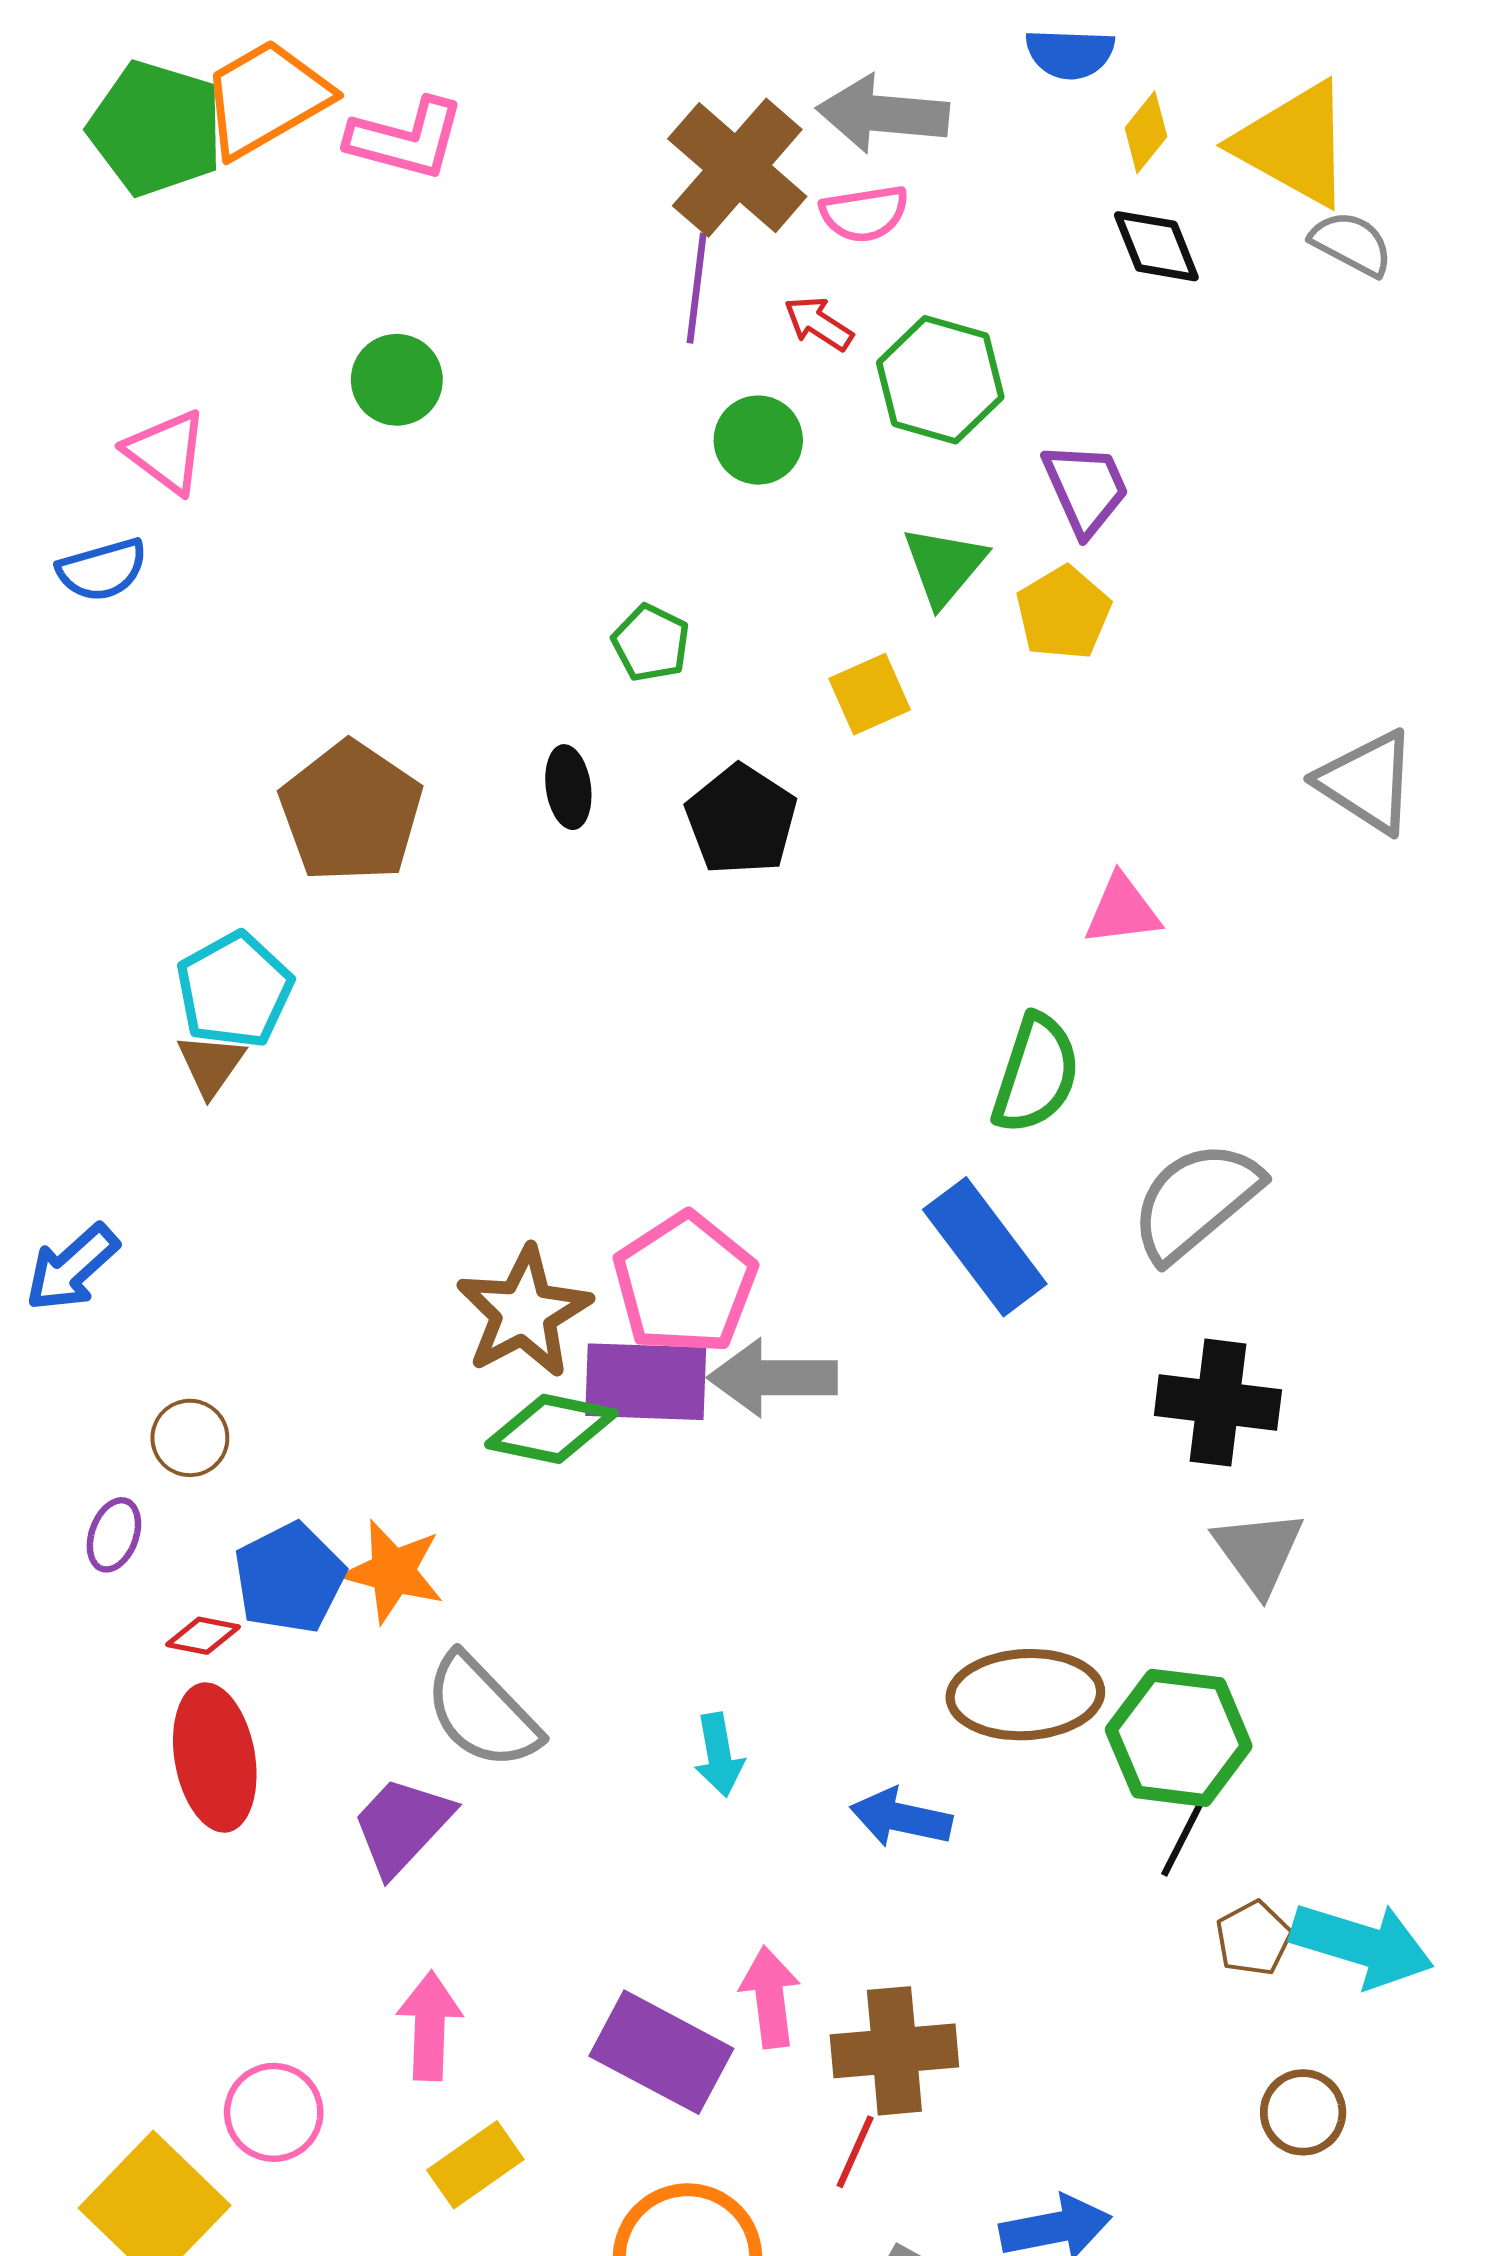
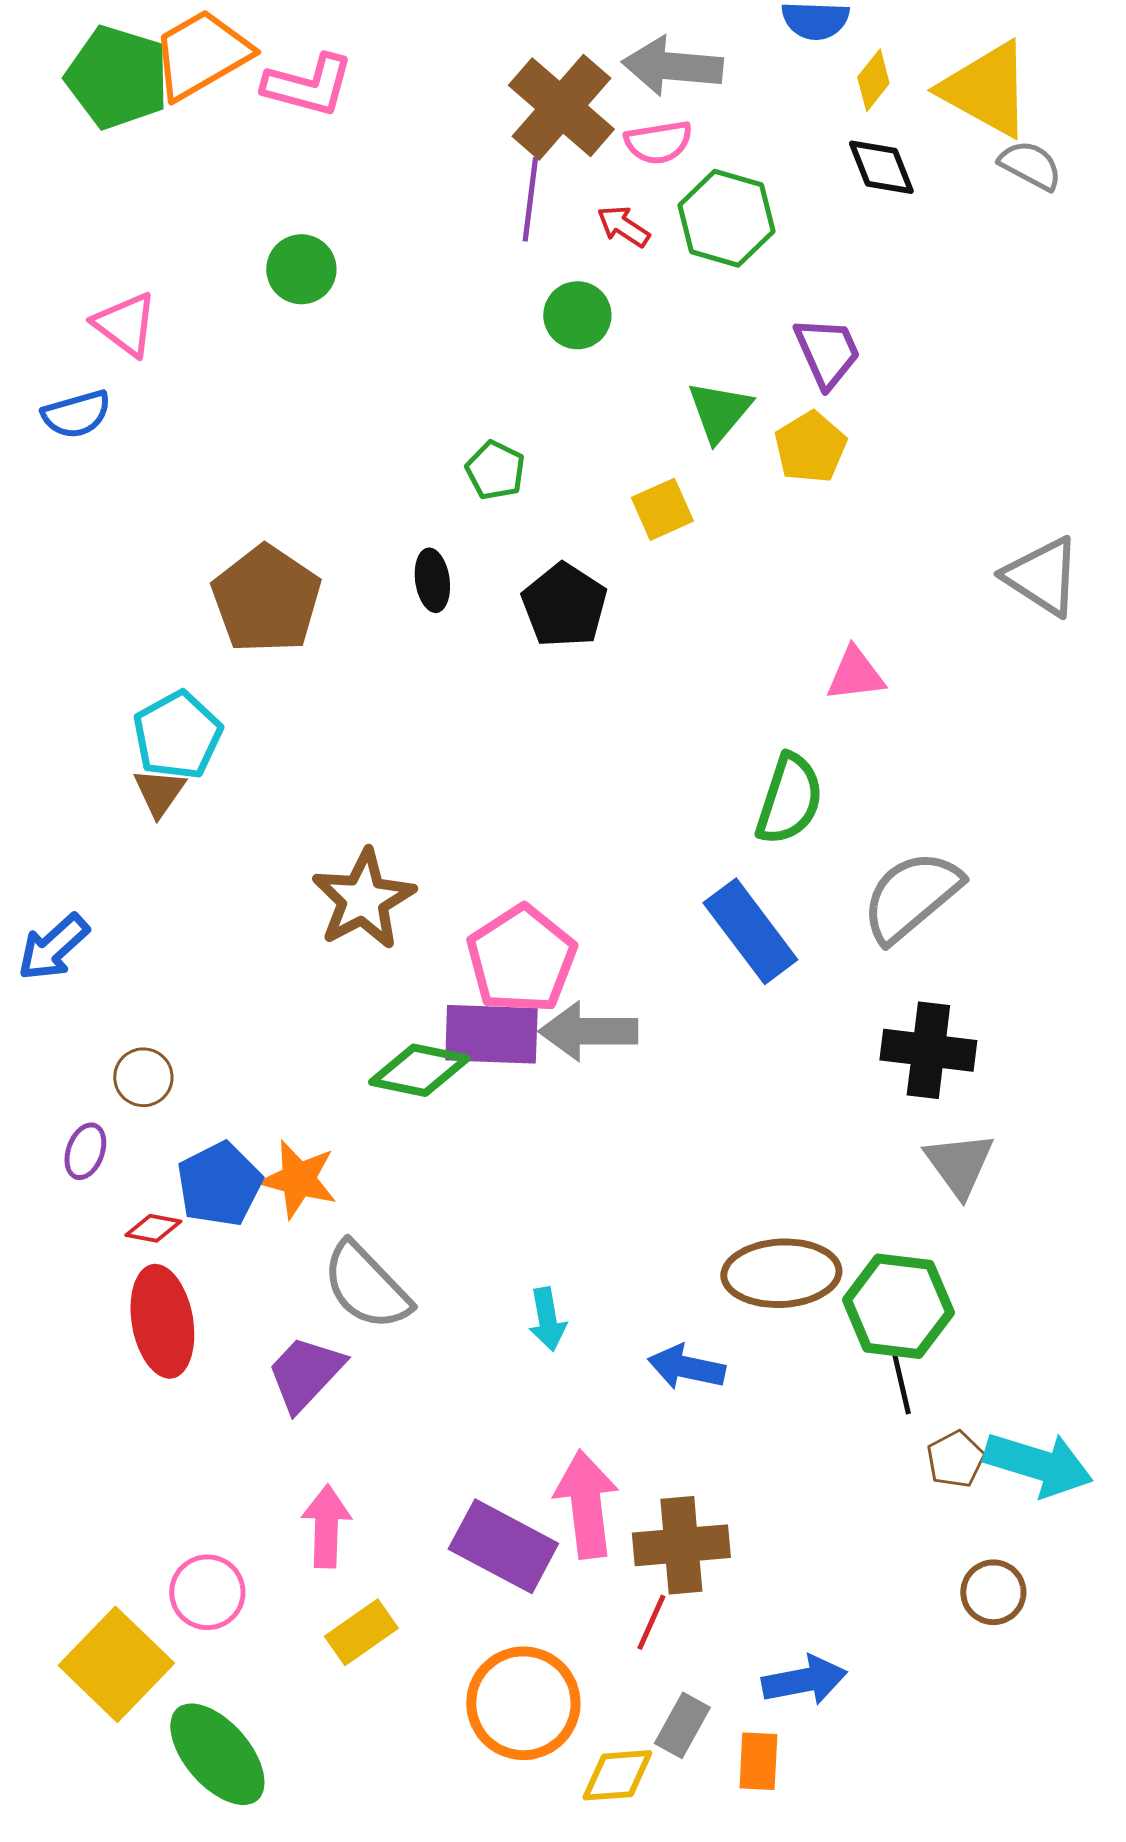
green hexagon: (940, 380) -> (726, 218), moved
brown star: (524, 1312) -> (363, 899), moved
black line: (1183, 1839) -> (901, 1383), turned -40
pink arrow: (770, 1997) -> (586, 1504), size x1.4

